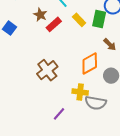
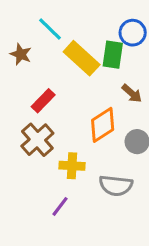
yellow rectangle: (79, 20) -> (82, 58), size x1.6
red rectangle: (54, 24) -> (43, 101), moved
yellow cross: (80, 92) -> (72, 166), moved

